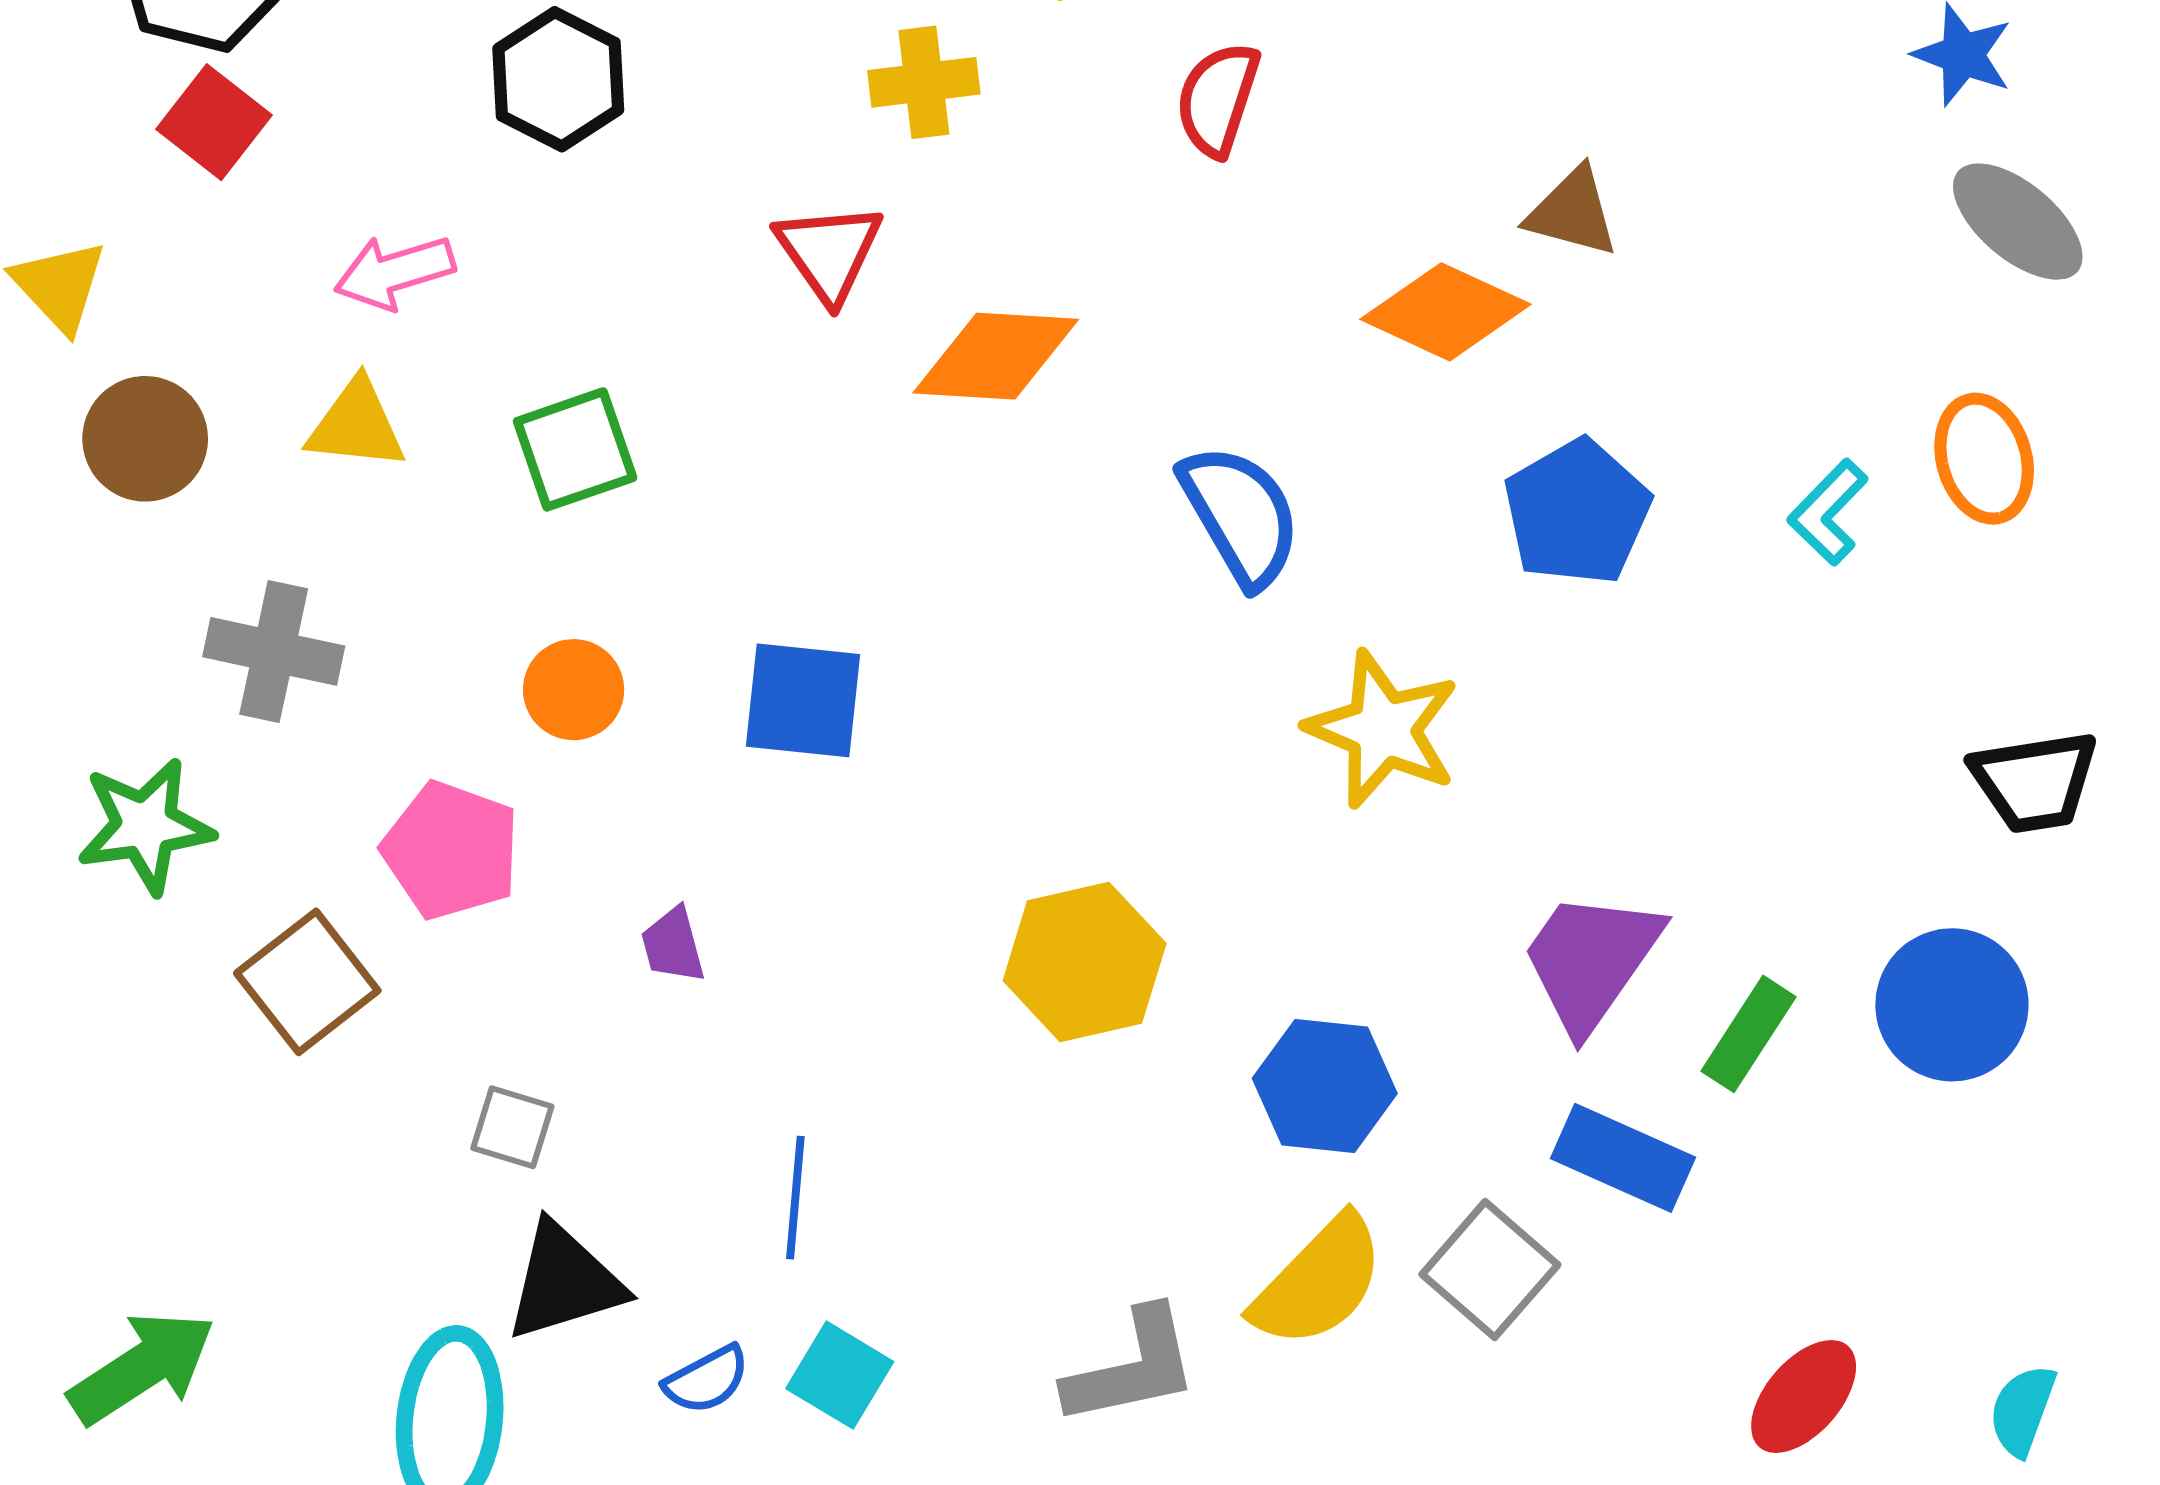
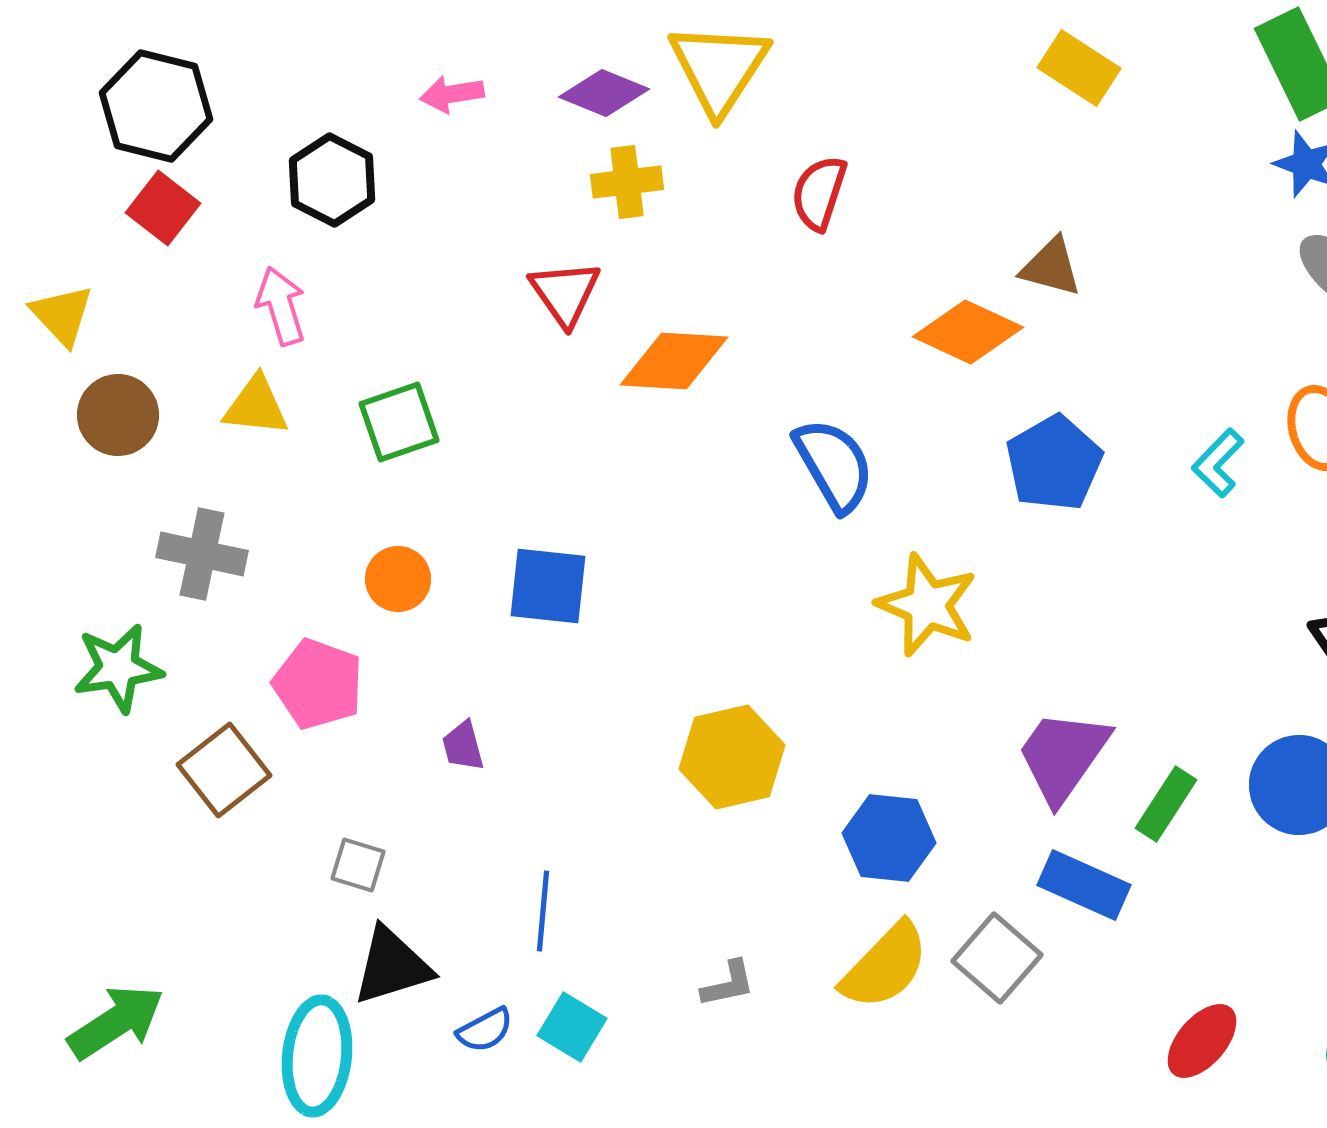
black hexagon: (558, 79) -> (332, 180), moved
pink arrow: (395, 272) -> (281, 306), turned 90
gray L-shape: (1132, 1367) -> (728, 984), moved, size x0.6

